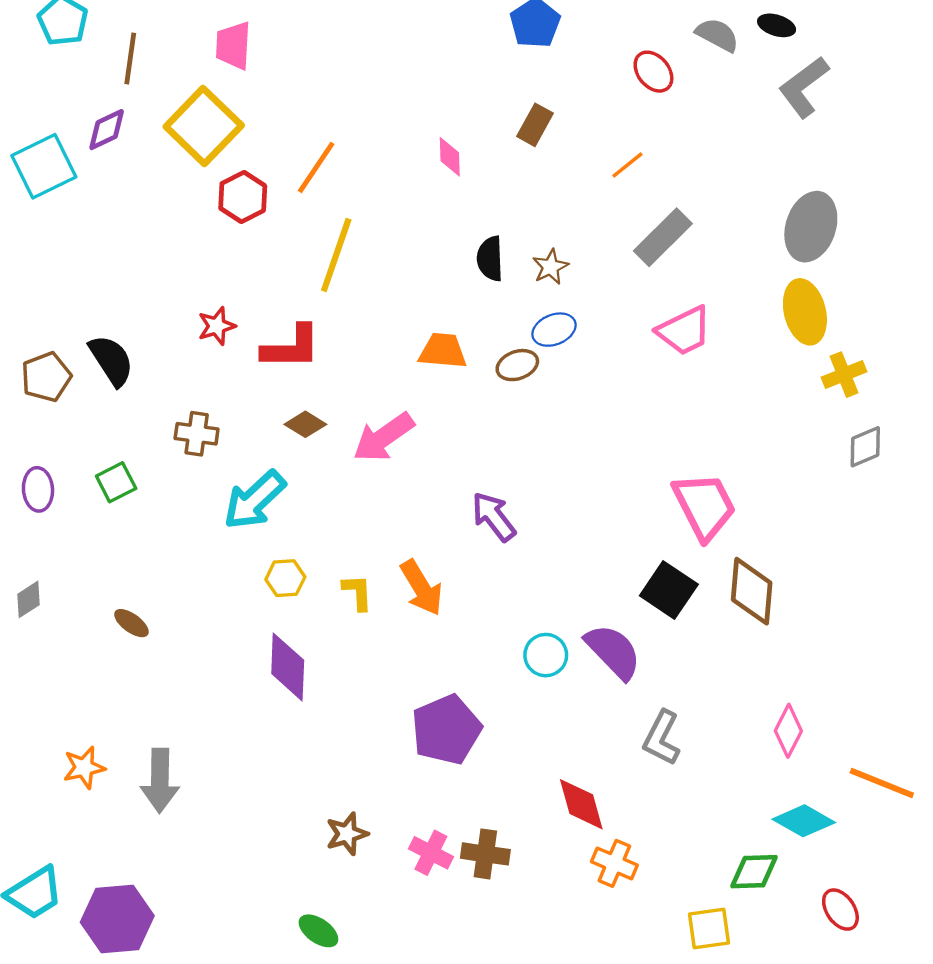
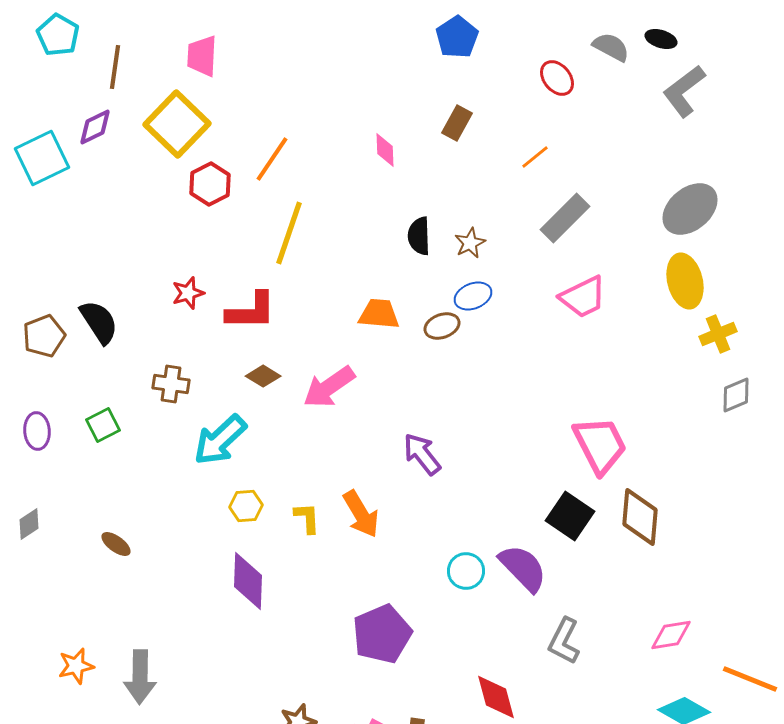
gray ellipse: (811, 227) -> (690, 209), turned 32
pink diamond: (788, 731) -> (671, 635), turned 54

